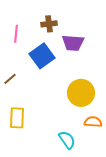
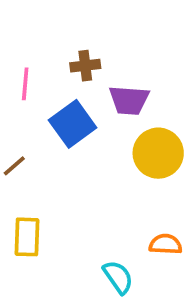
yellow circle: (81, 93) -> (158, 153), moved

